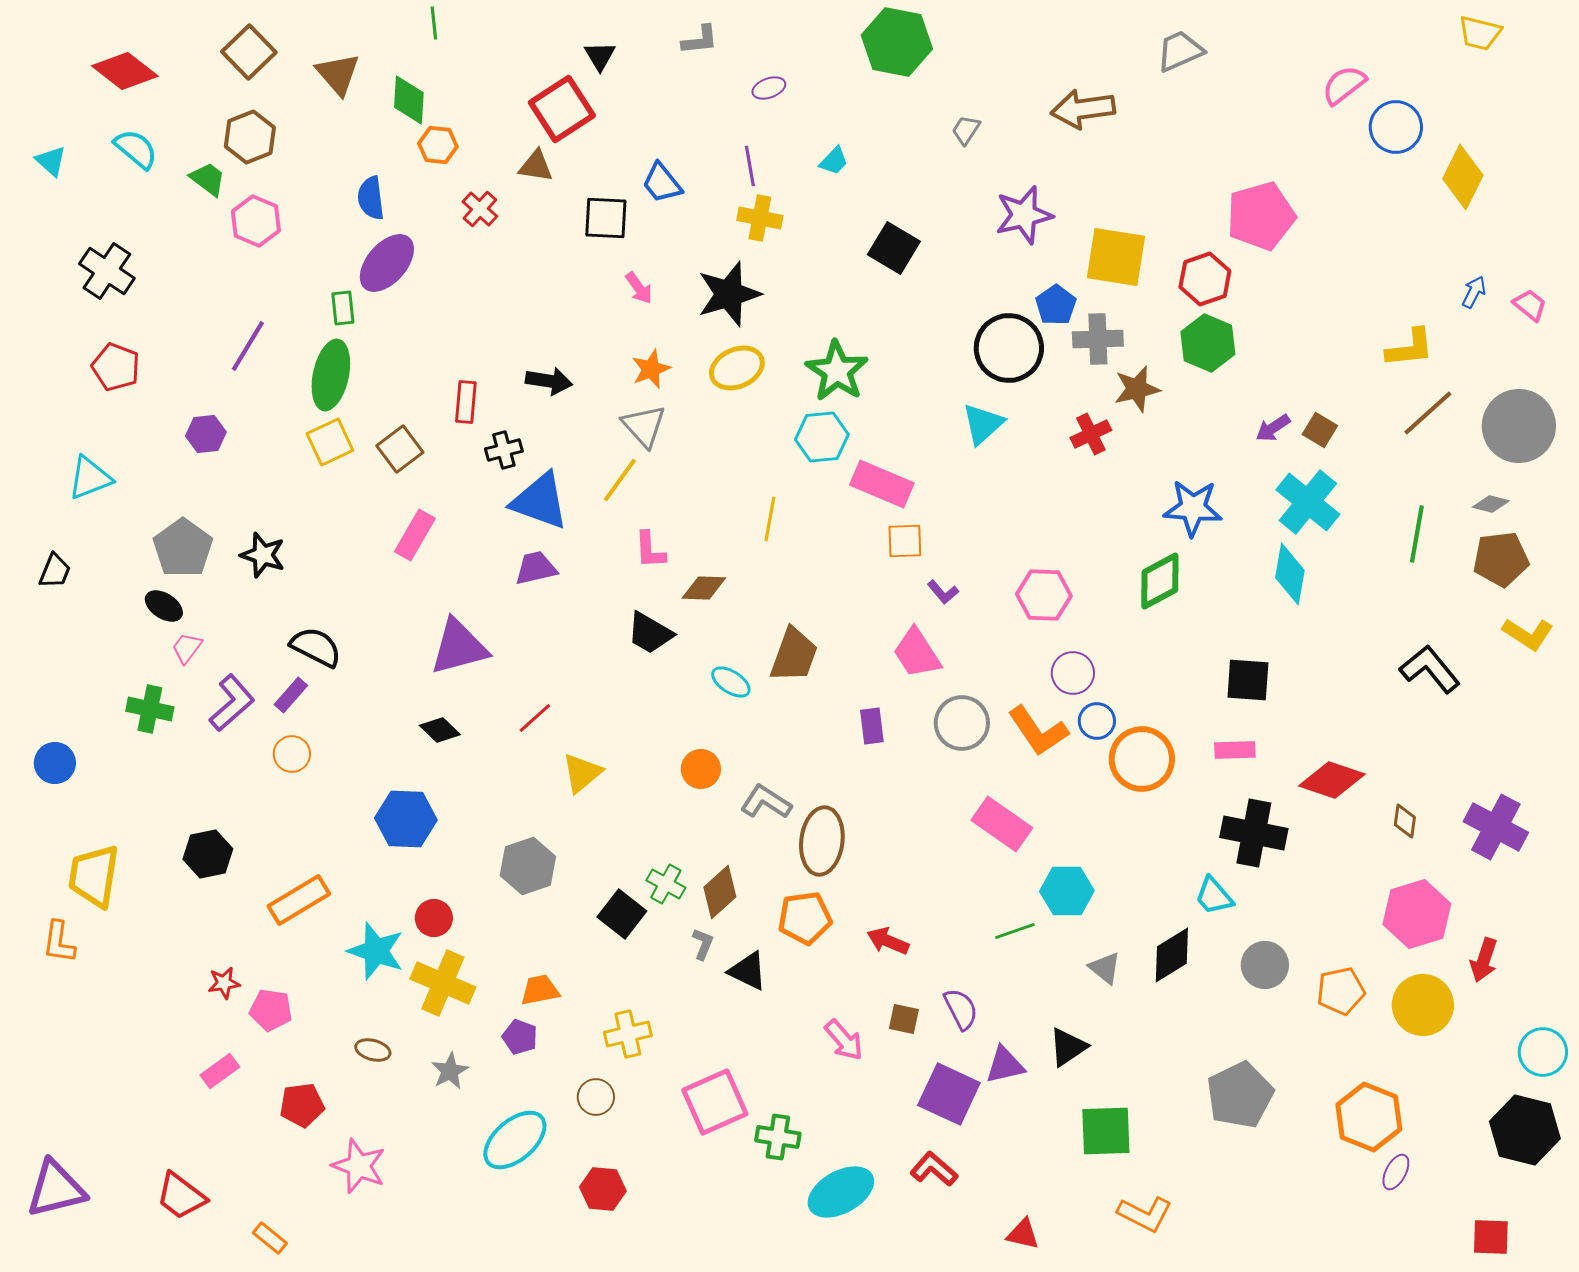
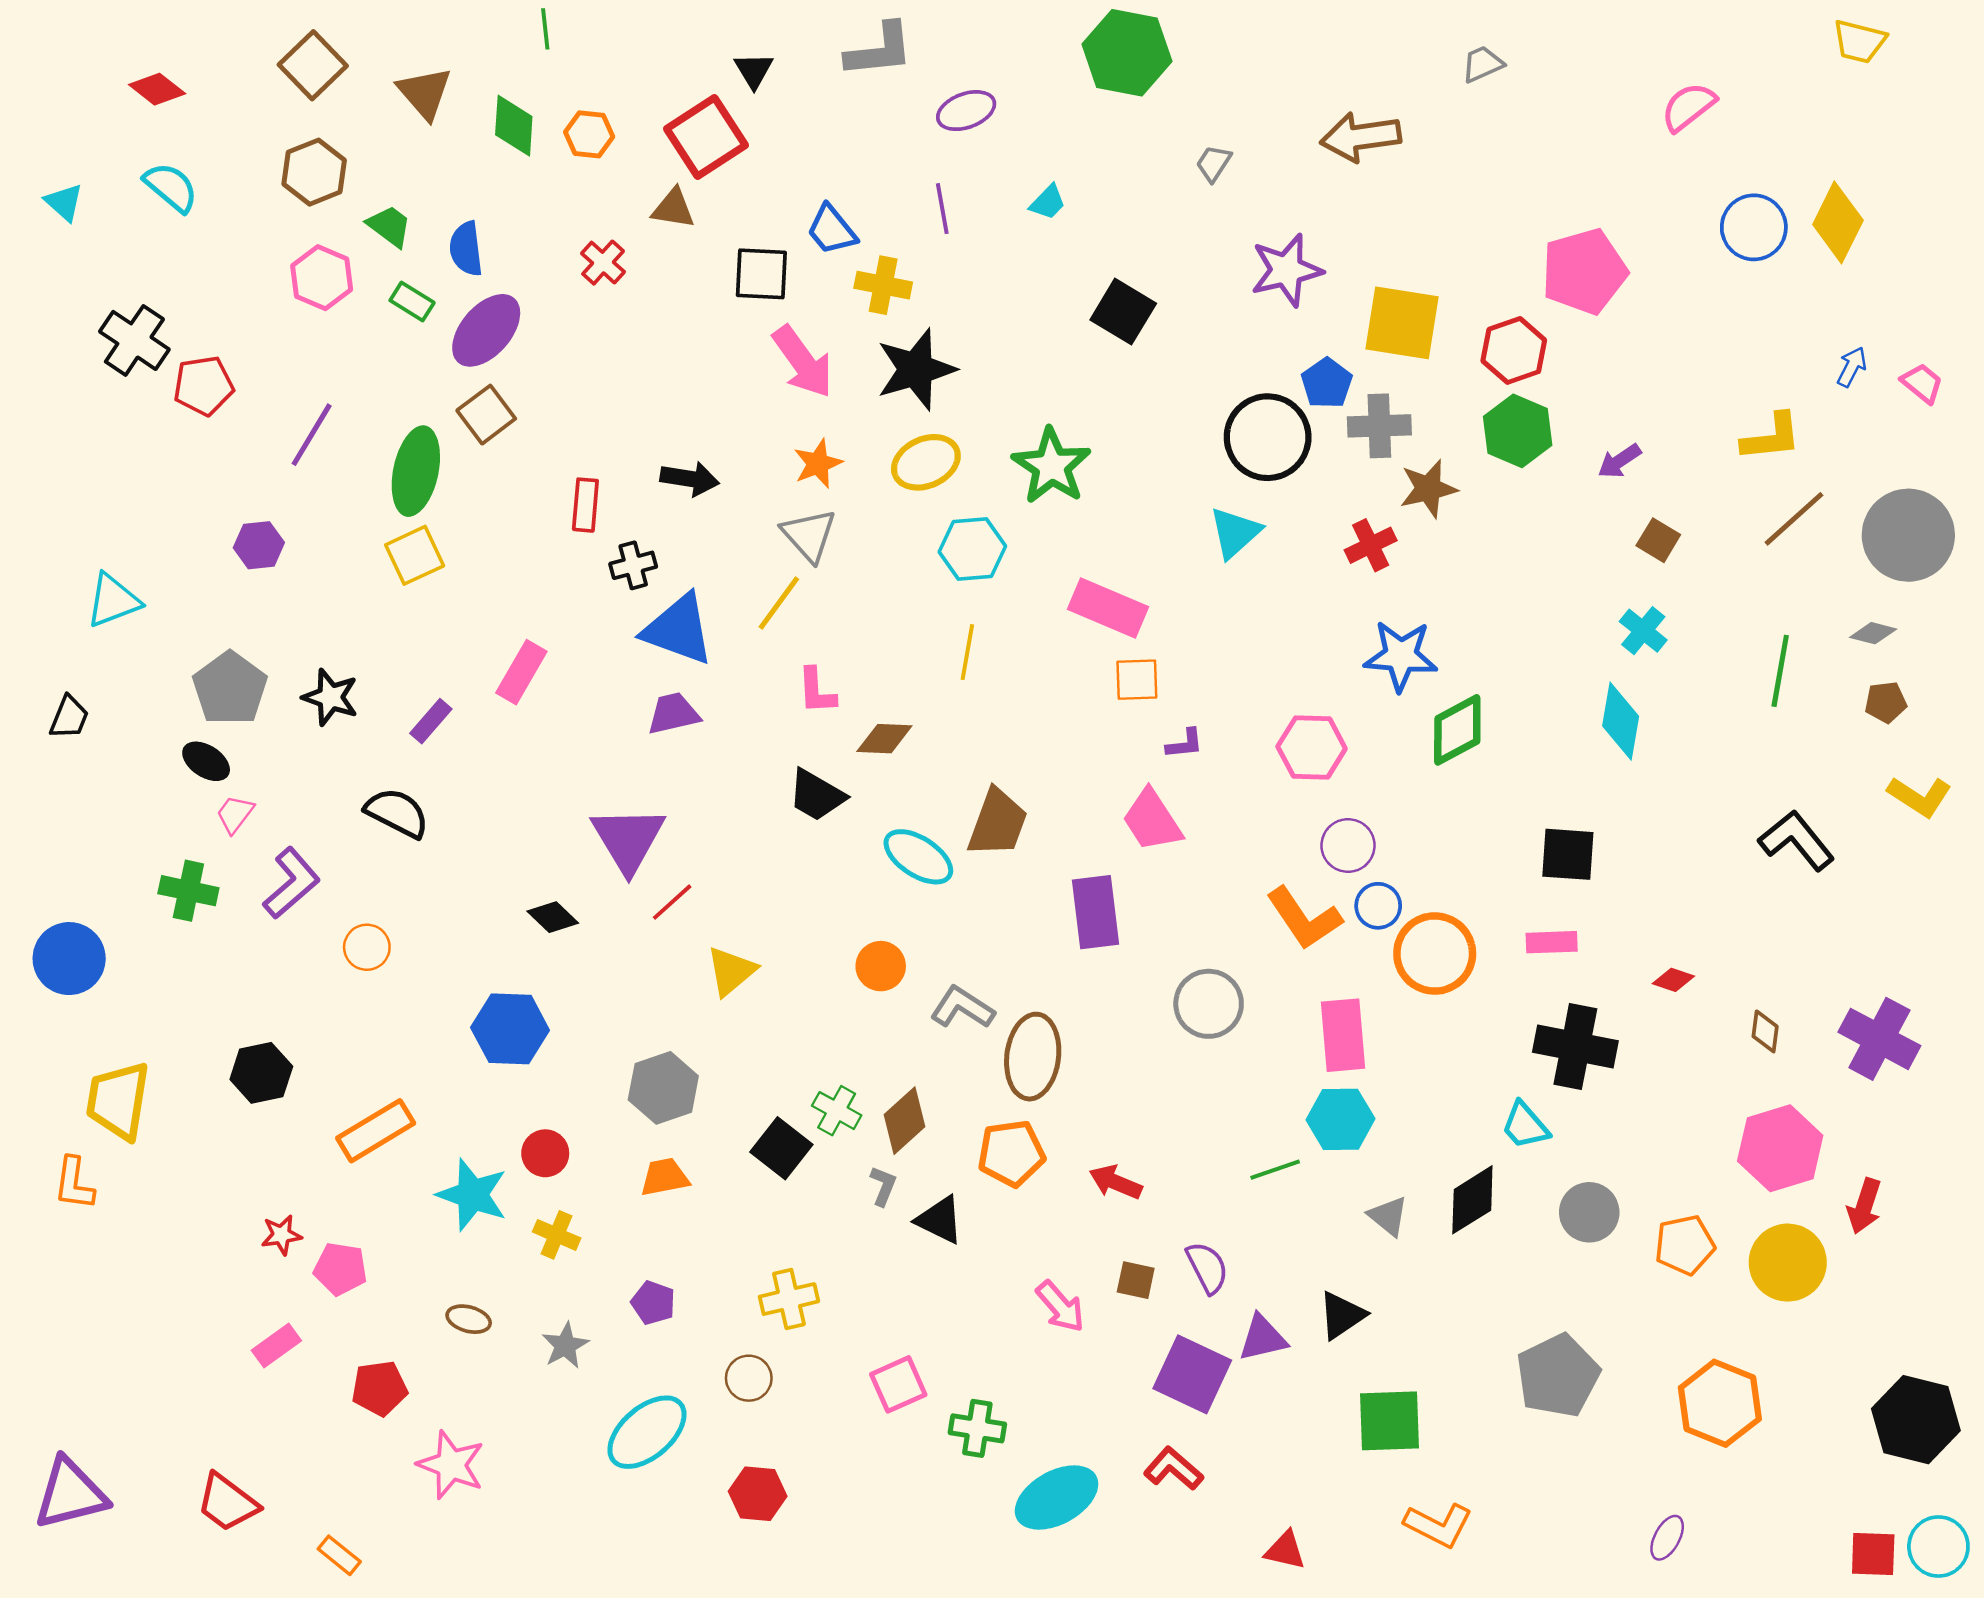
gray L-shape: (700, 40) -> (879, 50), size x1.5
gray trapezoid: (1180, 51) -> (1482, 64), size x0.7
red diamond: (125, 71) -> (157, 89), size x0.7
purple ellipse: (769, 88) -> (966, 111), size x1.4
blue circle: (1396, 127) -> (1754, 227), moved
orange hexagon: (438, 145) -> (589, 134), moved
green trapezoid: (208, 179) -> (389, 226), moved
yellow cross: (760, 218) -> (883, 285), moved
pink arrow: (639, 288) -> (803, 362), size x1.8
green rectangle: (343, 308) -> (412, 302), moved, turned -52
red pentagon: (116, 367) -> (204, 386), moved, turned -30
purple arrow: (1273, 428) -> (1619, 461), moved
cyan hexagon: (822, 437) -> (972, 549), moved
brown square: (400, 449) -> (486, 415), moved
cyan cross: (1308, 502) -> (1643, 631), size x0.6
blue star: (1193, 508) -> (1401, 656), moved
brown pentagon: (1501, 559) -> (1886, 702), size x0.6
purple L-shape: (943, 592) -> (1185, 744), turned -56
purple triangle: (459, 647) -> (628, 839), moved, turned -46
cyan ellipse: (731, 682) -> (918, 857), size x1.4
purple rectangle: (291, 695) -> (431, 721), moved
gray circle: (962, 723) -> (1209, 1004), moved
purple rectangle: (872, 726) -> (1095, 912), size x1.6
blue circle: (55, 763) -> (69, 959), size x1.4
red diamond: (1332, 780) -> (1673, 980), size x0.5
pink rectangle: (1002, 824) -> (1343, 1035), moved, turned 50
yellow cross: (443, 983) -> (557, 1235), size x0.6
orange trapezoid: (540, 990) -> (665, 1177), moved
cyan circle: (1543, 1052) -> (1938, 1546), moved
pink square: (715, 1102) -> (898, 1384), size x0.7
purple ellipse: (1396, 1172) -> (1667, 1538), moved

